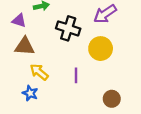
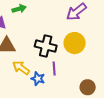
black cross: (68, 28) -> (46, 46), moved
blue star: (30, 93) -> (38, 79), moved

